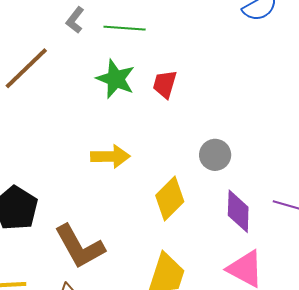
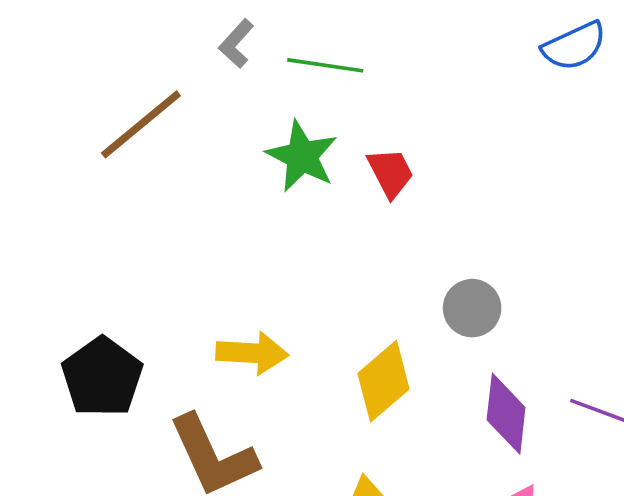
red trapezoid: (165, 84) -> (391, 173), turned 132
yellow arrow: (110, 156) -> (252, 353), moved

